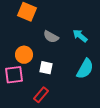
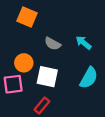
white square: (46, 68) -> (47, 77), size x1.5

